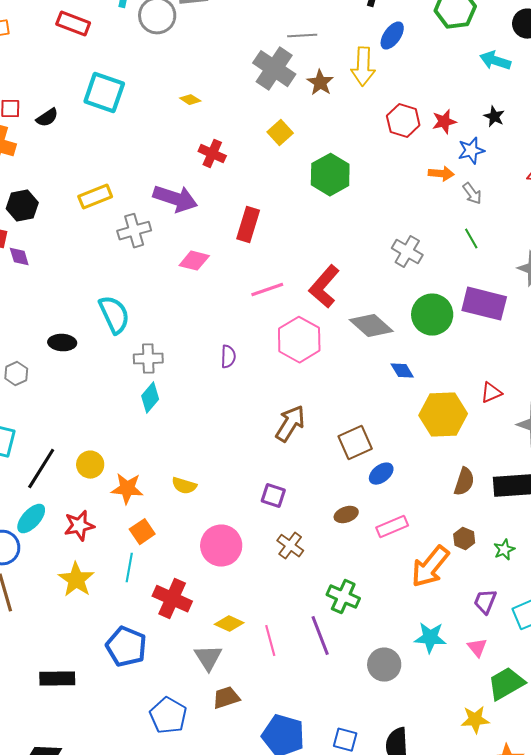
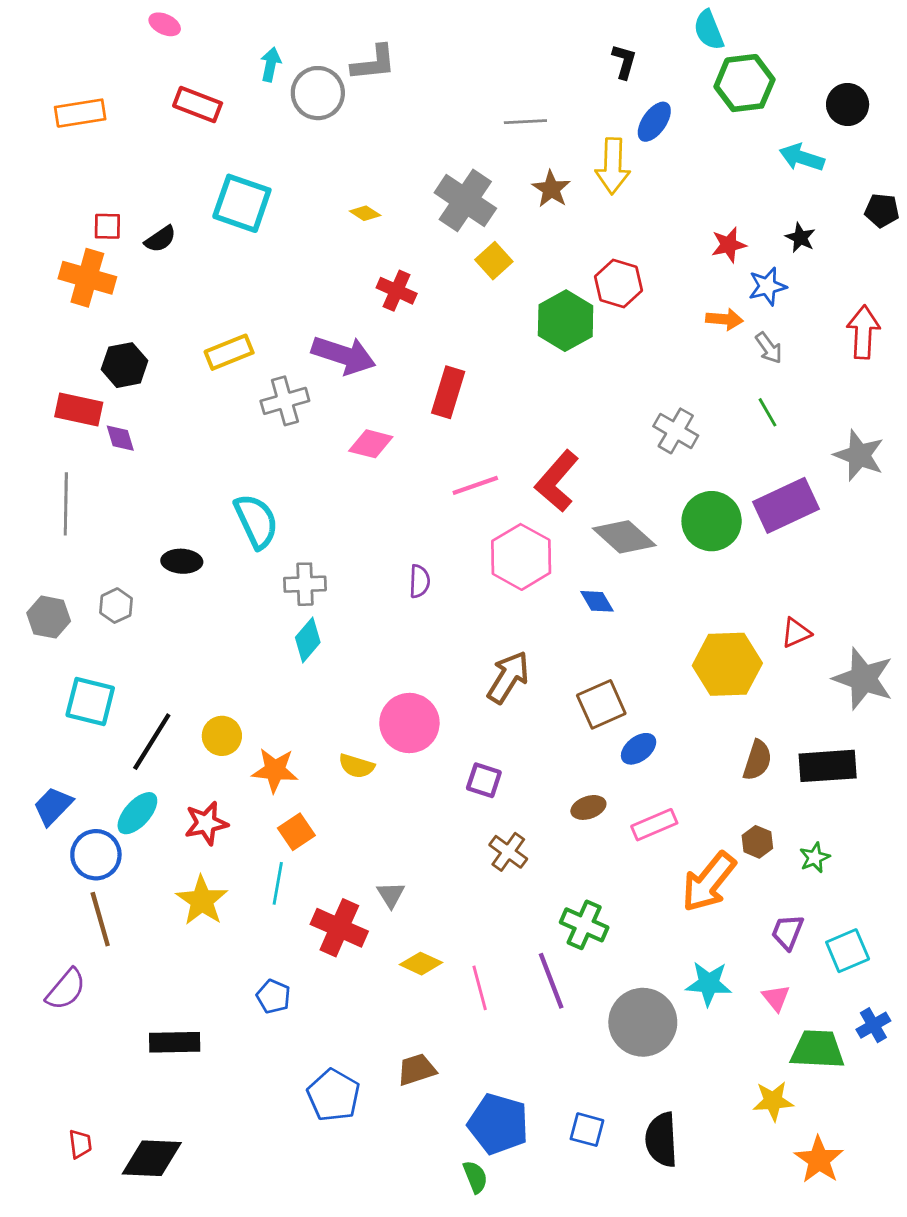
gray cross: (274, 69) -> (465, 200), moved
red hexagon: (403, 121) -> (618, 283), moved
purple rectangle: (484, 304) -> (786, 505), turned -39
blue diamond: (402, 371) -> (597, 601), moved
pink circle: (221, 546) -> (409, 723), moved
blue pentagon: (126, 647) -> (273, 996), size x0.6
gray triangle: (208, 658) -> (391, 895), moved, size x0.7
gray circle: (384, 665) -> (643, 1022), size x1.4
green trapezoid: (506, 684) -> (817, 1049), turned 33

